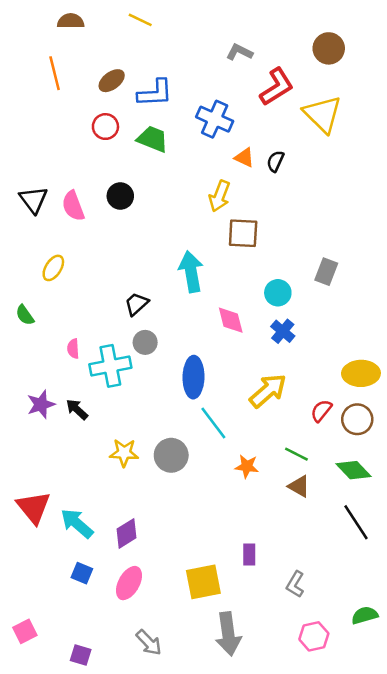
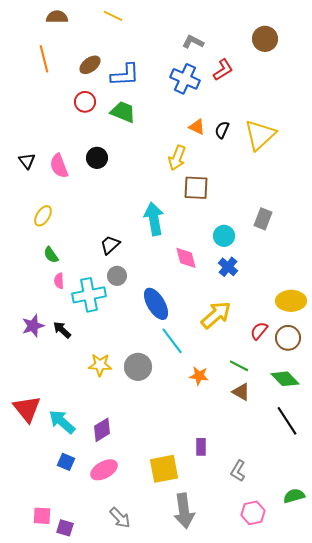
red L-shape: (277, 87) -> (223, 70), size x0.7
yellow triangle: (323, 114) -> (260, 135), moved, turned 32
blue cross: (215, 119) -> (185, 79), moved
black triangle: (33, 200) -> (27, 161), size x0.7
green semicircle: (25, 315) -> (51, 255), moved
blue ellipse: (194, 377) -> (156, 304), turned -32
pink ellipse: (129, 583) -> (104, 470), turned 32
pink square: (25, 631) -> (42, 516), moved, turned 30

